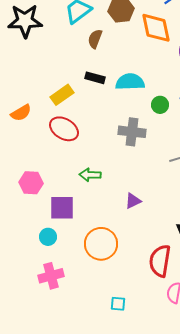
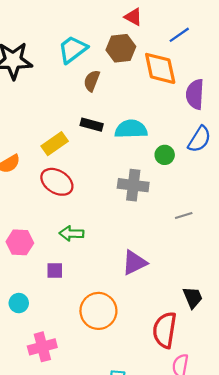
green arrow: (90, 175) -> (71, 233), moved
purple triangle: (133, 201) -> (134, 263), size x1.4
purple square: (62, 208) -> (55, 271), size x0.6
cyan circle: (48, 237) -> (19, 303), moved

